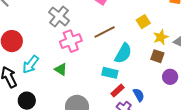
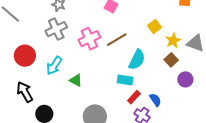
gray cross: (59, 16) -> (56, 29), moved, turned 30
pink cross: (71, 41) -> (89, 39), moved
brown square: (157, 56) -> (171, 60), turned 32
cyan arrow: (31, 64) -> (54, 66), moved

